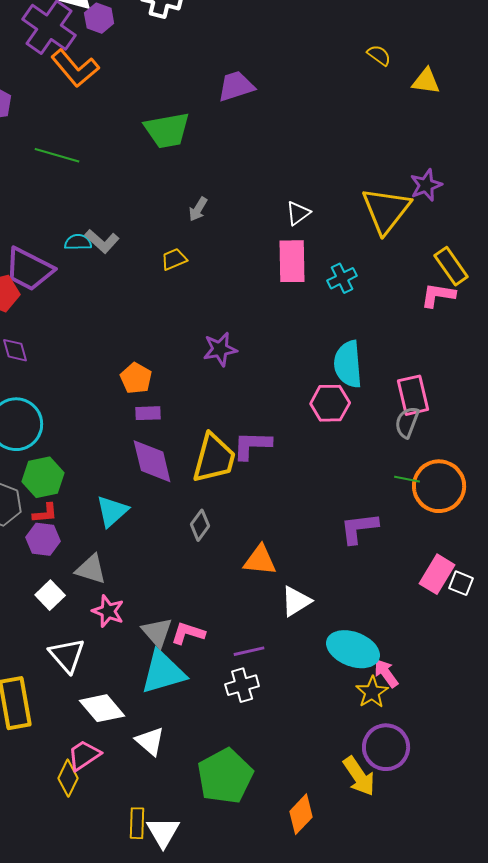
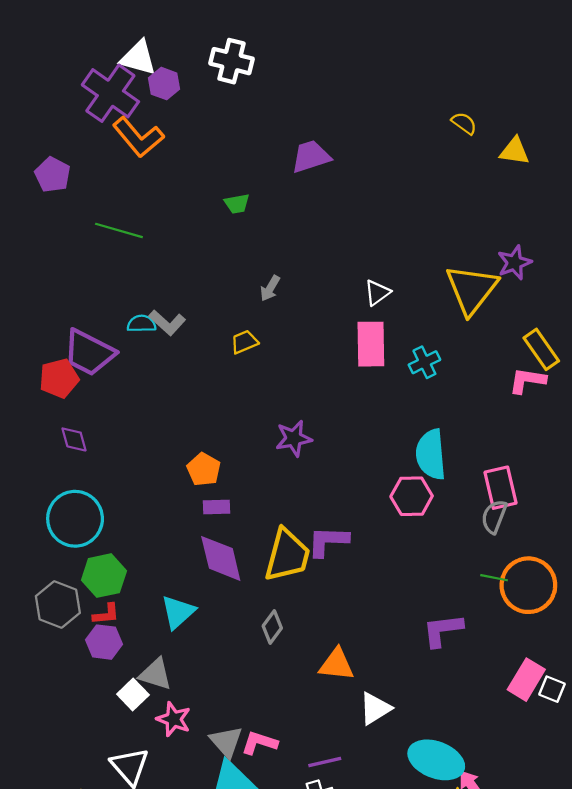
green trapezoid: (167, 130) -> (237, 204), size x0.5
white square: (50, 595) -> (133, 695), moved

